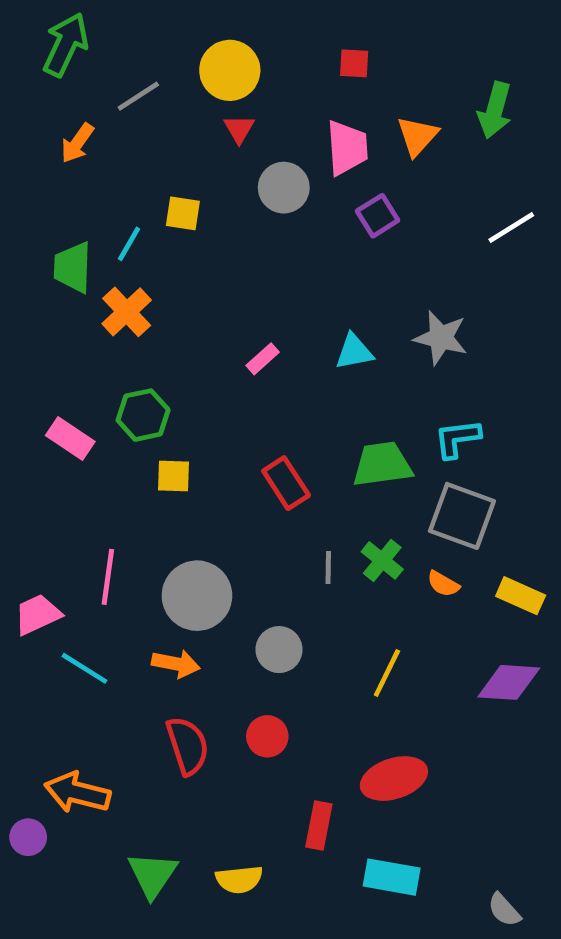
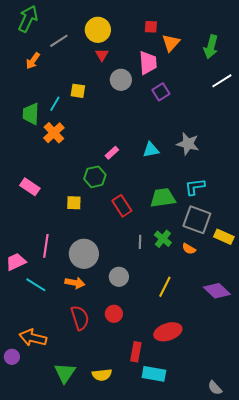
orange triangle: (417, 136) -> (171, 43), moved
white line: (511, 227) -> (222, 81), moved
green hexagon: (143, 415) -> (95, 177), moved
yellow rectangle: (521, 596) -> (224, 237), moved
purple diamond: (509, 682) -> (217, 291), turned 40
cyan rectangle: (392, 877) -> (154, 374), moved

